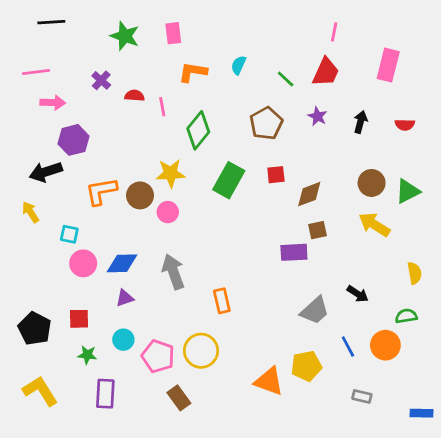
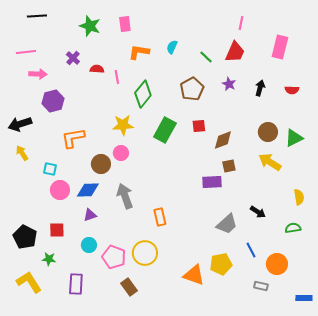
black arrow: (46, 172) -> (20, 124), moved
brown circle: (140, 195) -> (101, 164), moved
orange circle: (385, 345) -> (277, 264), moved
green star: (87, 355) -> (49, 259), moved

